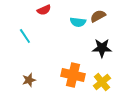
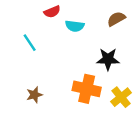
cyan semicircle: (78, 22) -> (75, 26), moved
black star: (102, 48) -> (108, 59), moved

